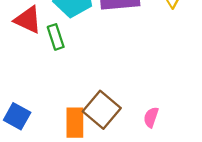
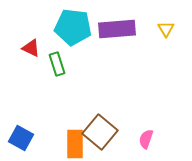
red triangle: (28, 20) -> (31, 48), size x0.7

